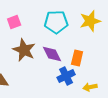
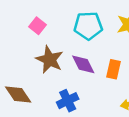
pink square: (14, 22) -> (37, 26), turned -32
blue cross: (66, 76) -> (68, 101), moved

